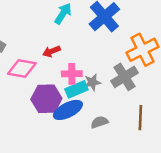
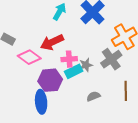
red arrow: (51, 51) -> (52, 42), size x1.6
pink diamond: (22, 68) -> (29, 57), turned 30
blue ellipse: (68, 110) -> (41, 102), moved, turned -65

